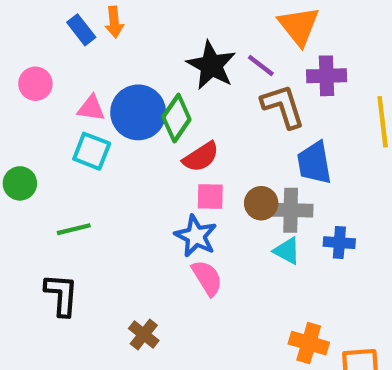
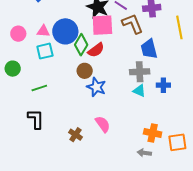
pink circle: (35, 84) -> (18, 34), moved
green diamond: (176, 118) -> (81, 45), moved
cyan square: (92, 151) -> (45, 51), turned -30
pink square: (210, 196) -> (102, 25), moved, size x1.6
brown circle: (261, 203) -> (85, 71), moved
pink semicircle: (207, 278) -> (103, 124), moved

